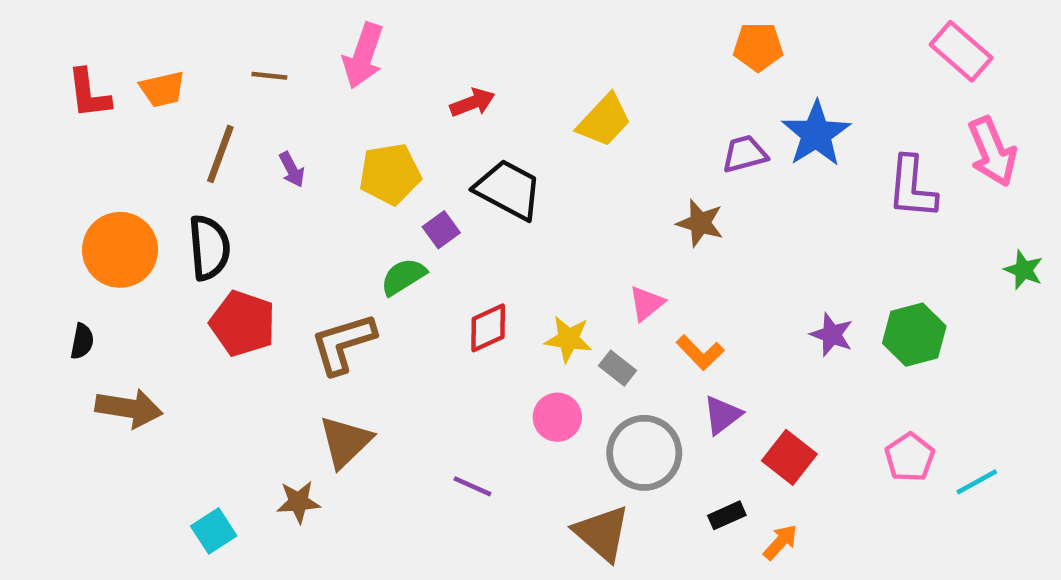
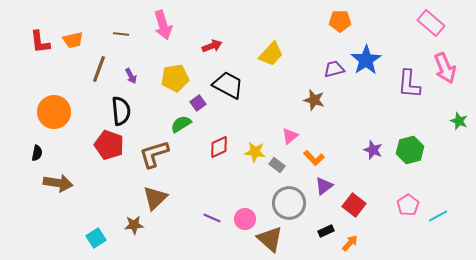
pink arrow: (363, 56) -> (163, 25), turned -36
black semicircle: (209, 248) -> (121, 111), moved
pink circle: (557, 417) -> (245, 219), moved

